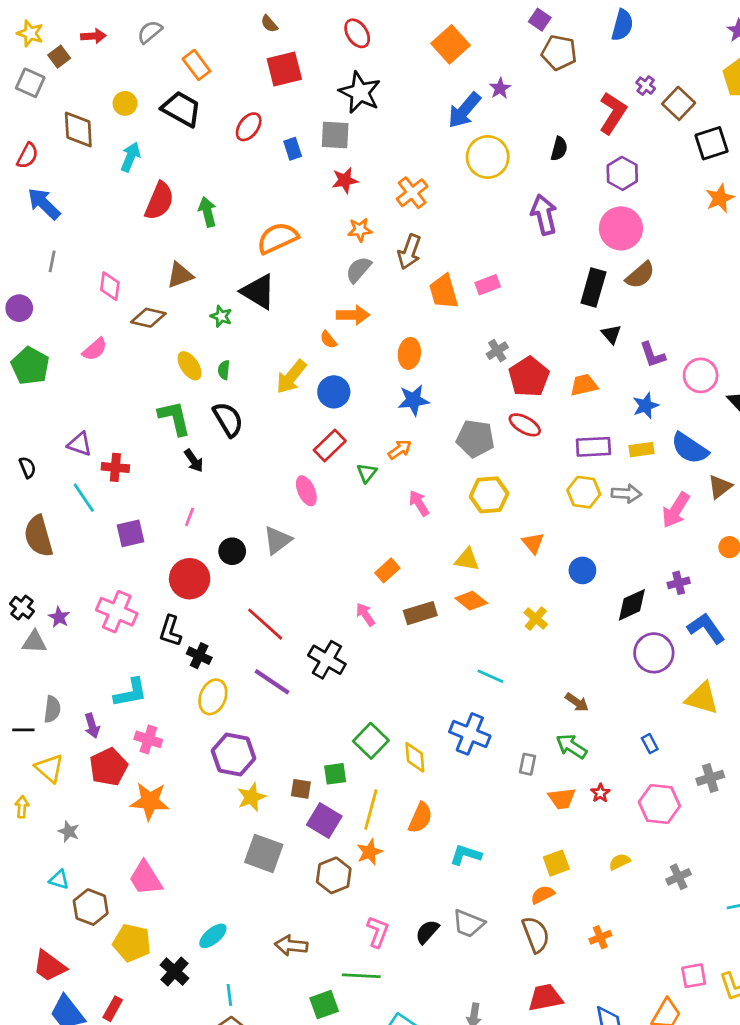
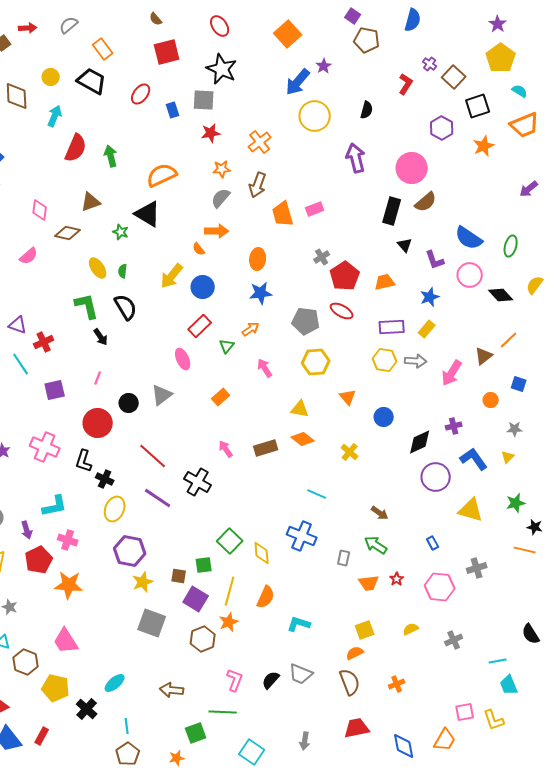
red L-shape: (613, 113) -> (406, 84), size x0.7
purple hexagon: (622, 173) -> (442, 128), moved
blue semicircle: (690, 448) -> (469, 238), moved
yellow rectangle: (642, 450) -> (427, 329), turned -42
red cross: (115, 467) -> (44, 342), turned -30
orange rectangle: (387, 570) -> (221, 397), moved

